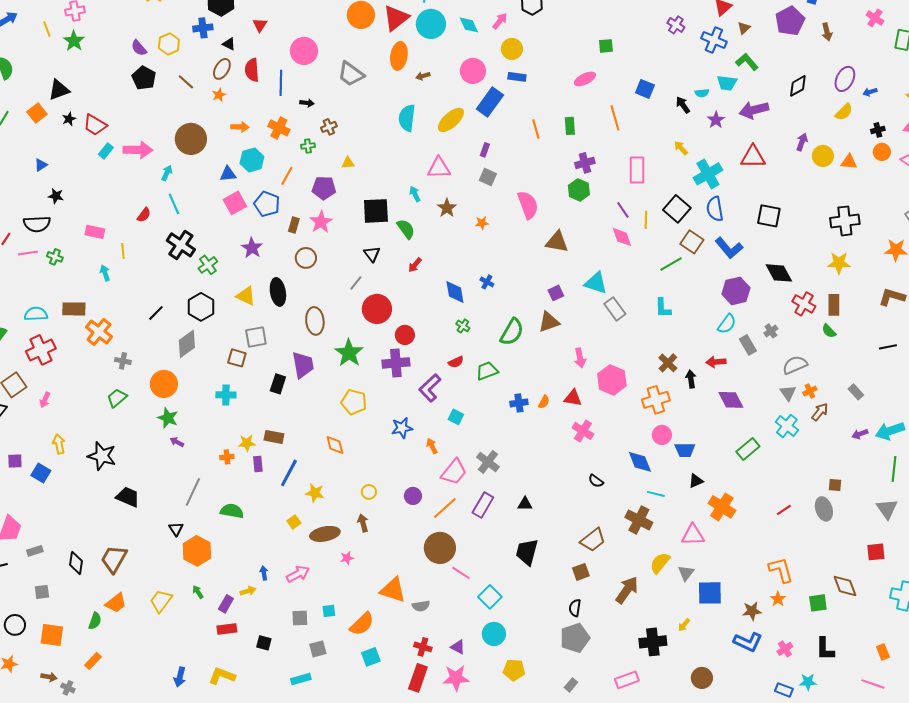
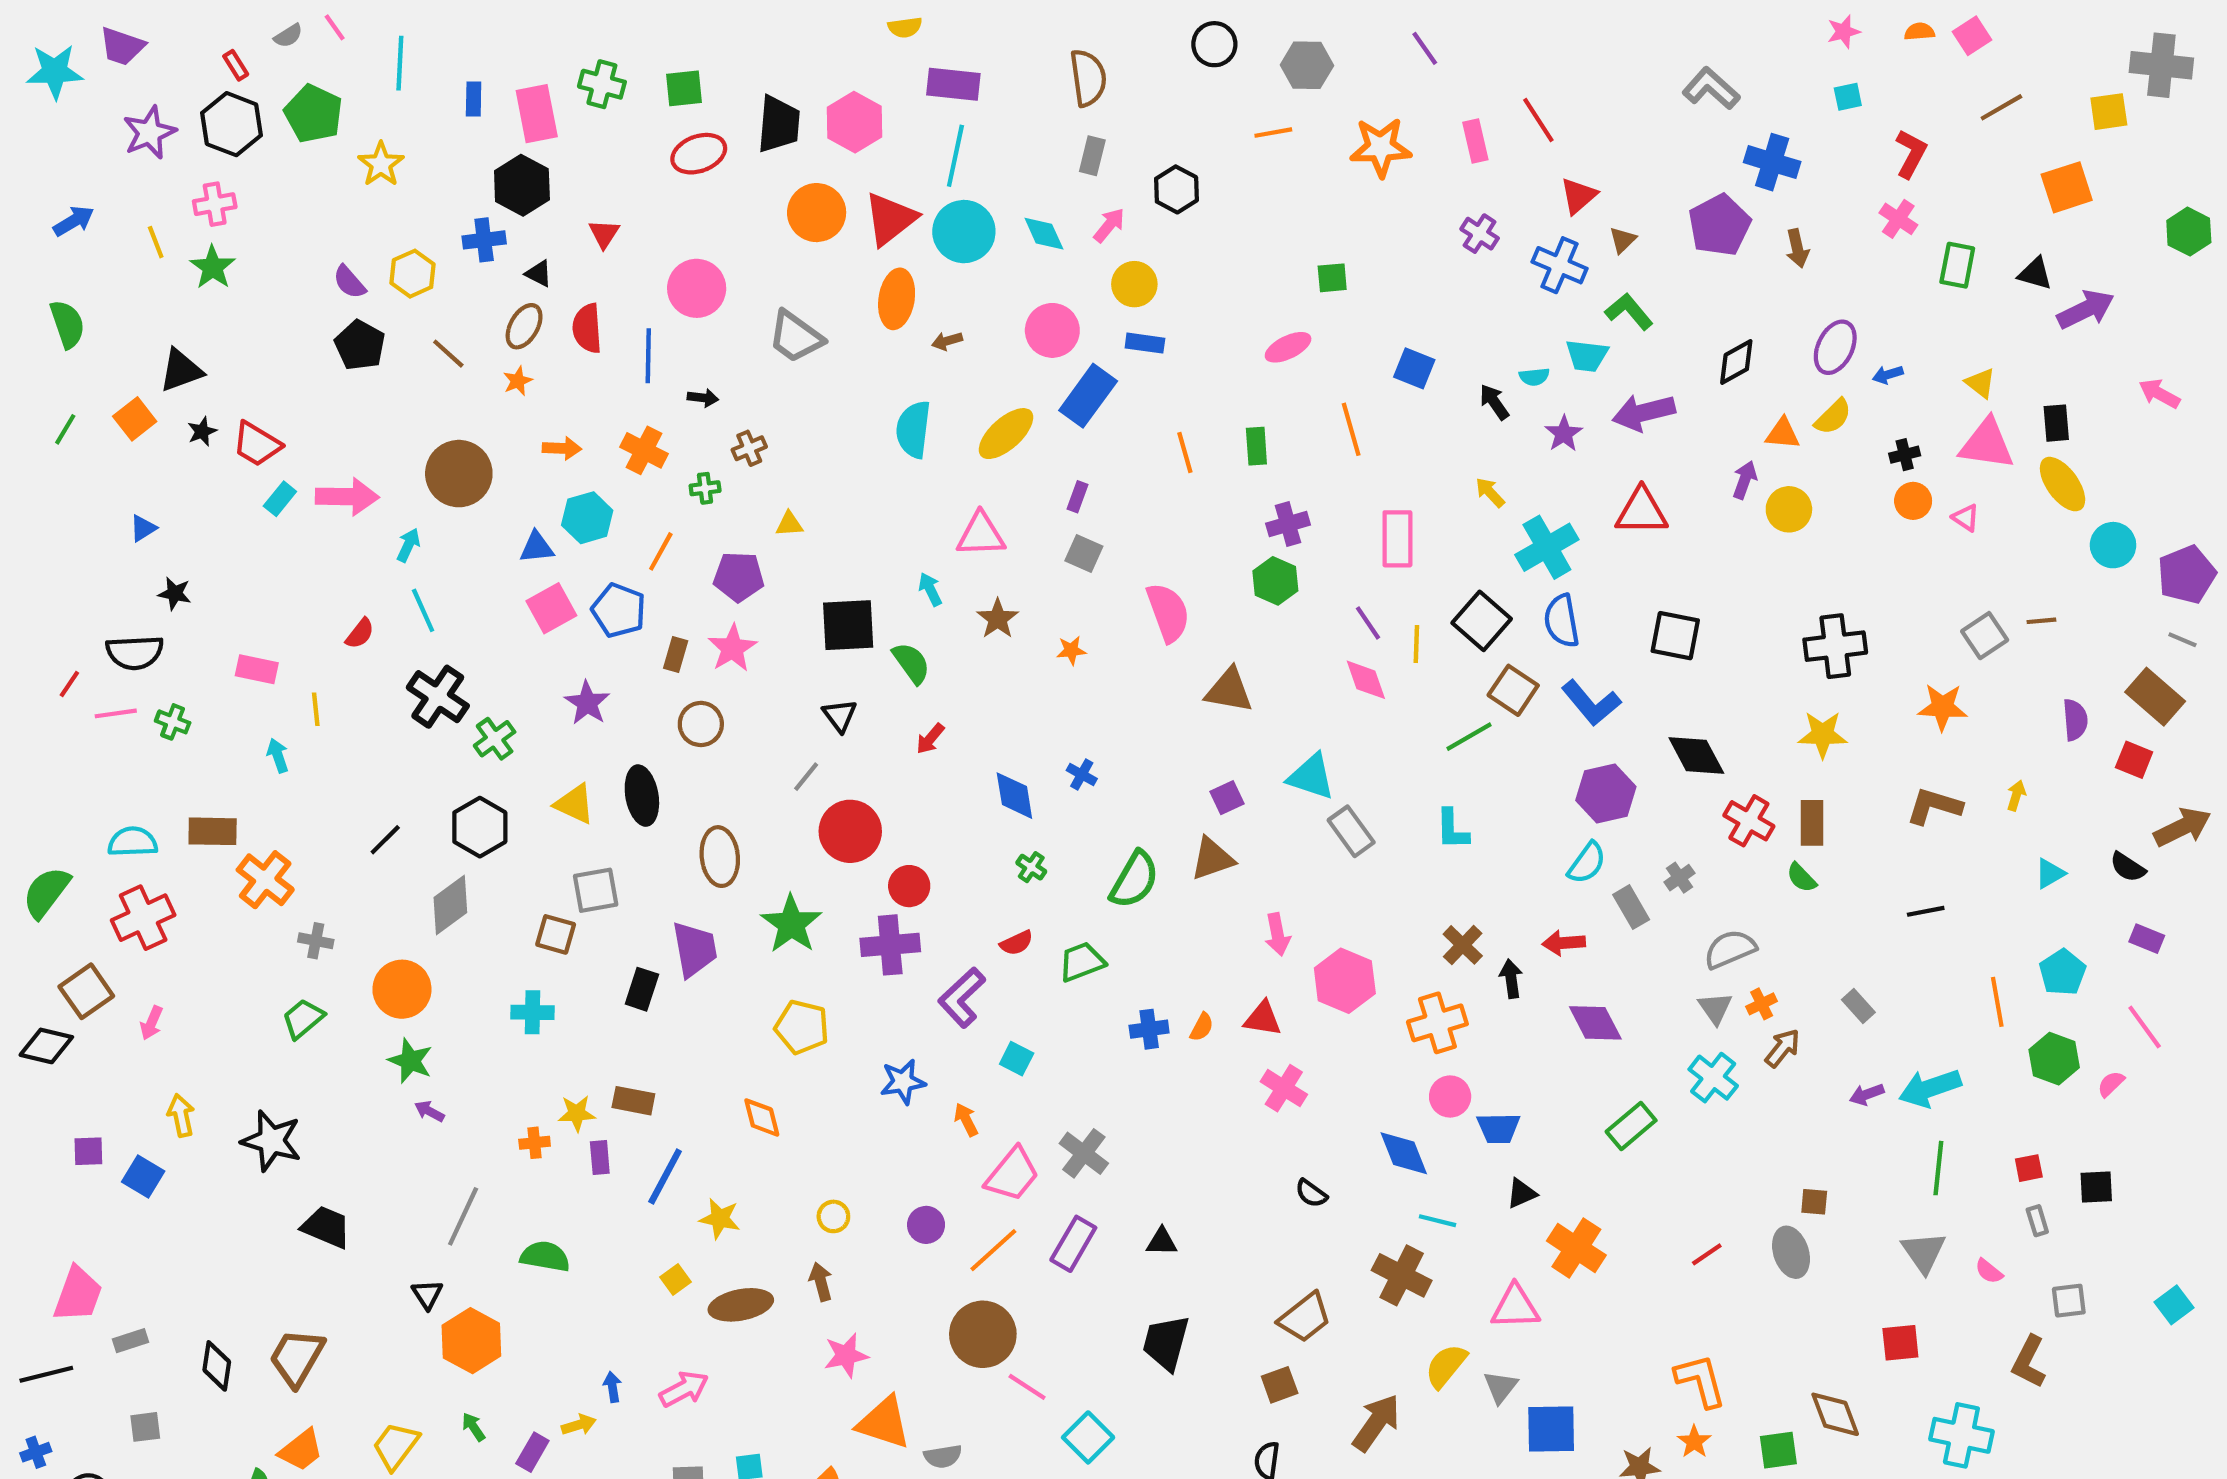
orange triangle: (849, 162) -> (1783, 434), moved
pink star: (347, 558) -> (846, 1355), moved, size x1.5

